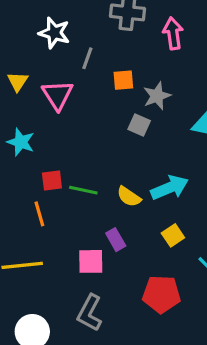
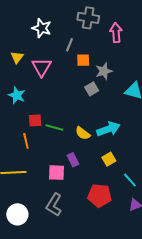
gray line: (87, 58) -> (69, 45), moved
gray square: (139, 125) -> (92, 89), turned 32

